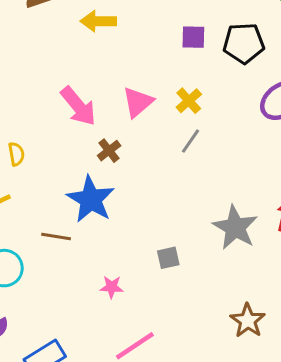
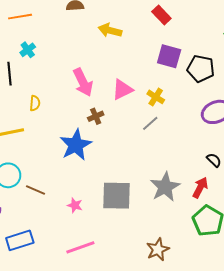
purple square: (193, 37) -> (169, 56), size x1.4
yellow cross: (189, 101) -> (156, 97), turned -30
brown line: (56, 236) -> (35, 190), moved
gray square: (168, 258) -> (116, 196), size x2.0

